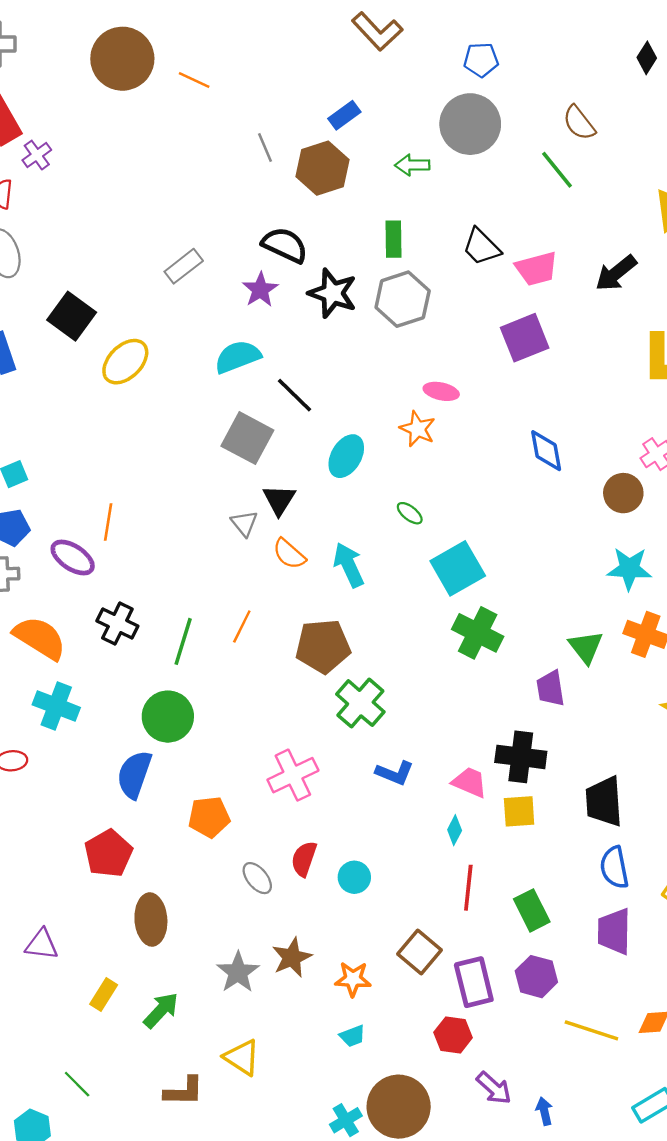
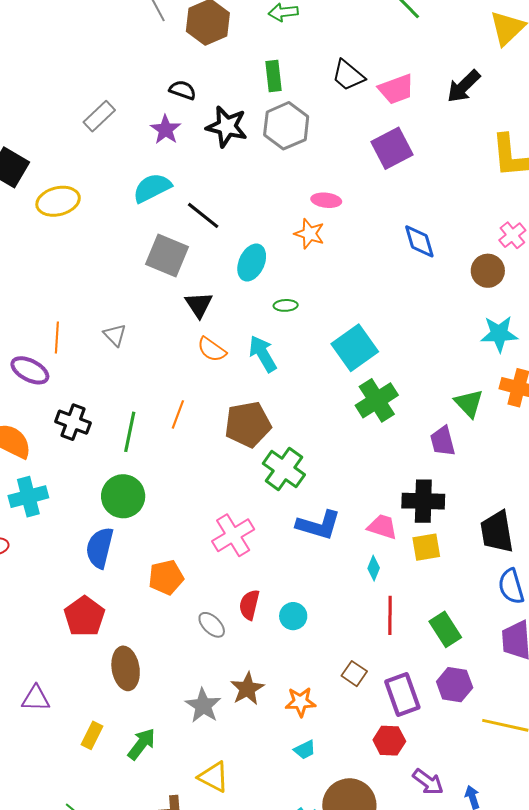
black semicircle: (285, 245) -> (183, 90), size x0.7
yellow ellipse: (125, 362) -> (58, 201), turned 36
green ellipse: (410, 513) -> (286, 305), moved, turned -35
gray triangle: (244, 523) -> (115, 335), moved
green cross: (478, 633) -> (377, 400), turned 36
cyan cross: (56, 706) -> (28, 497), turned -30
blue L-shape: (395, 773) -> (319, 525), size x1.4
brown square: (420, 952) -> (354, 674), size x0.7

